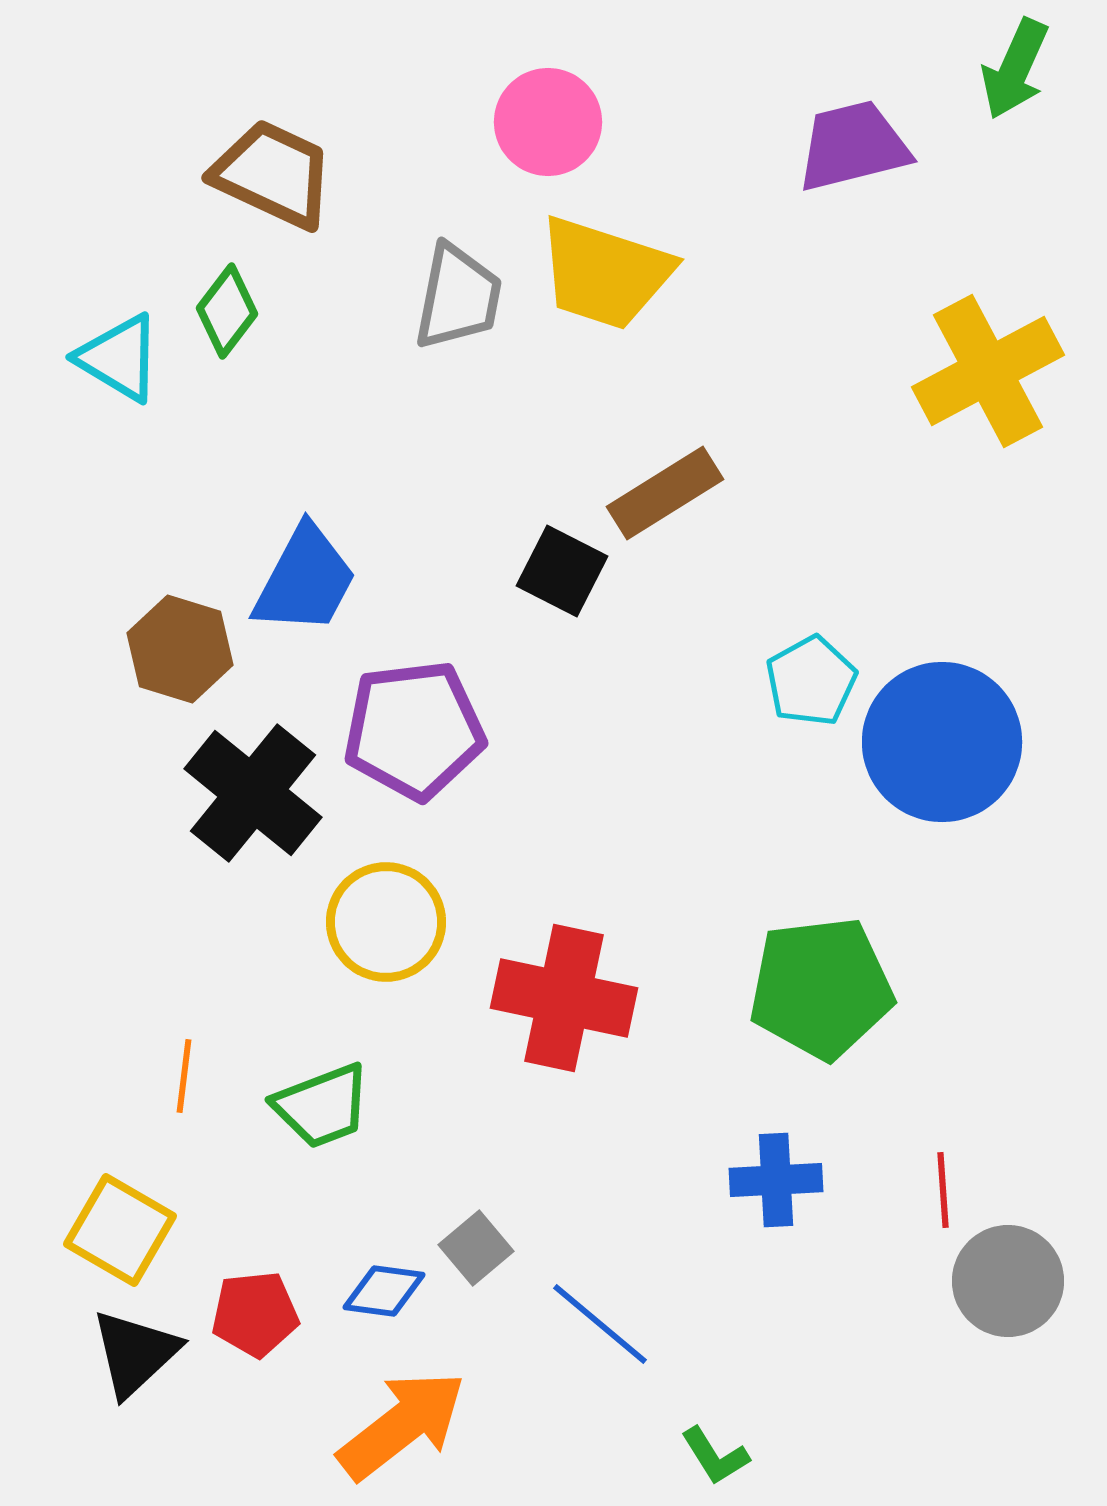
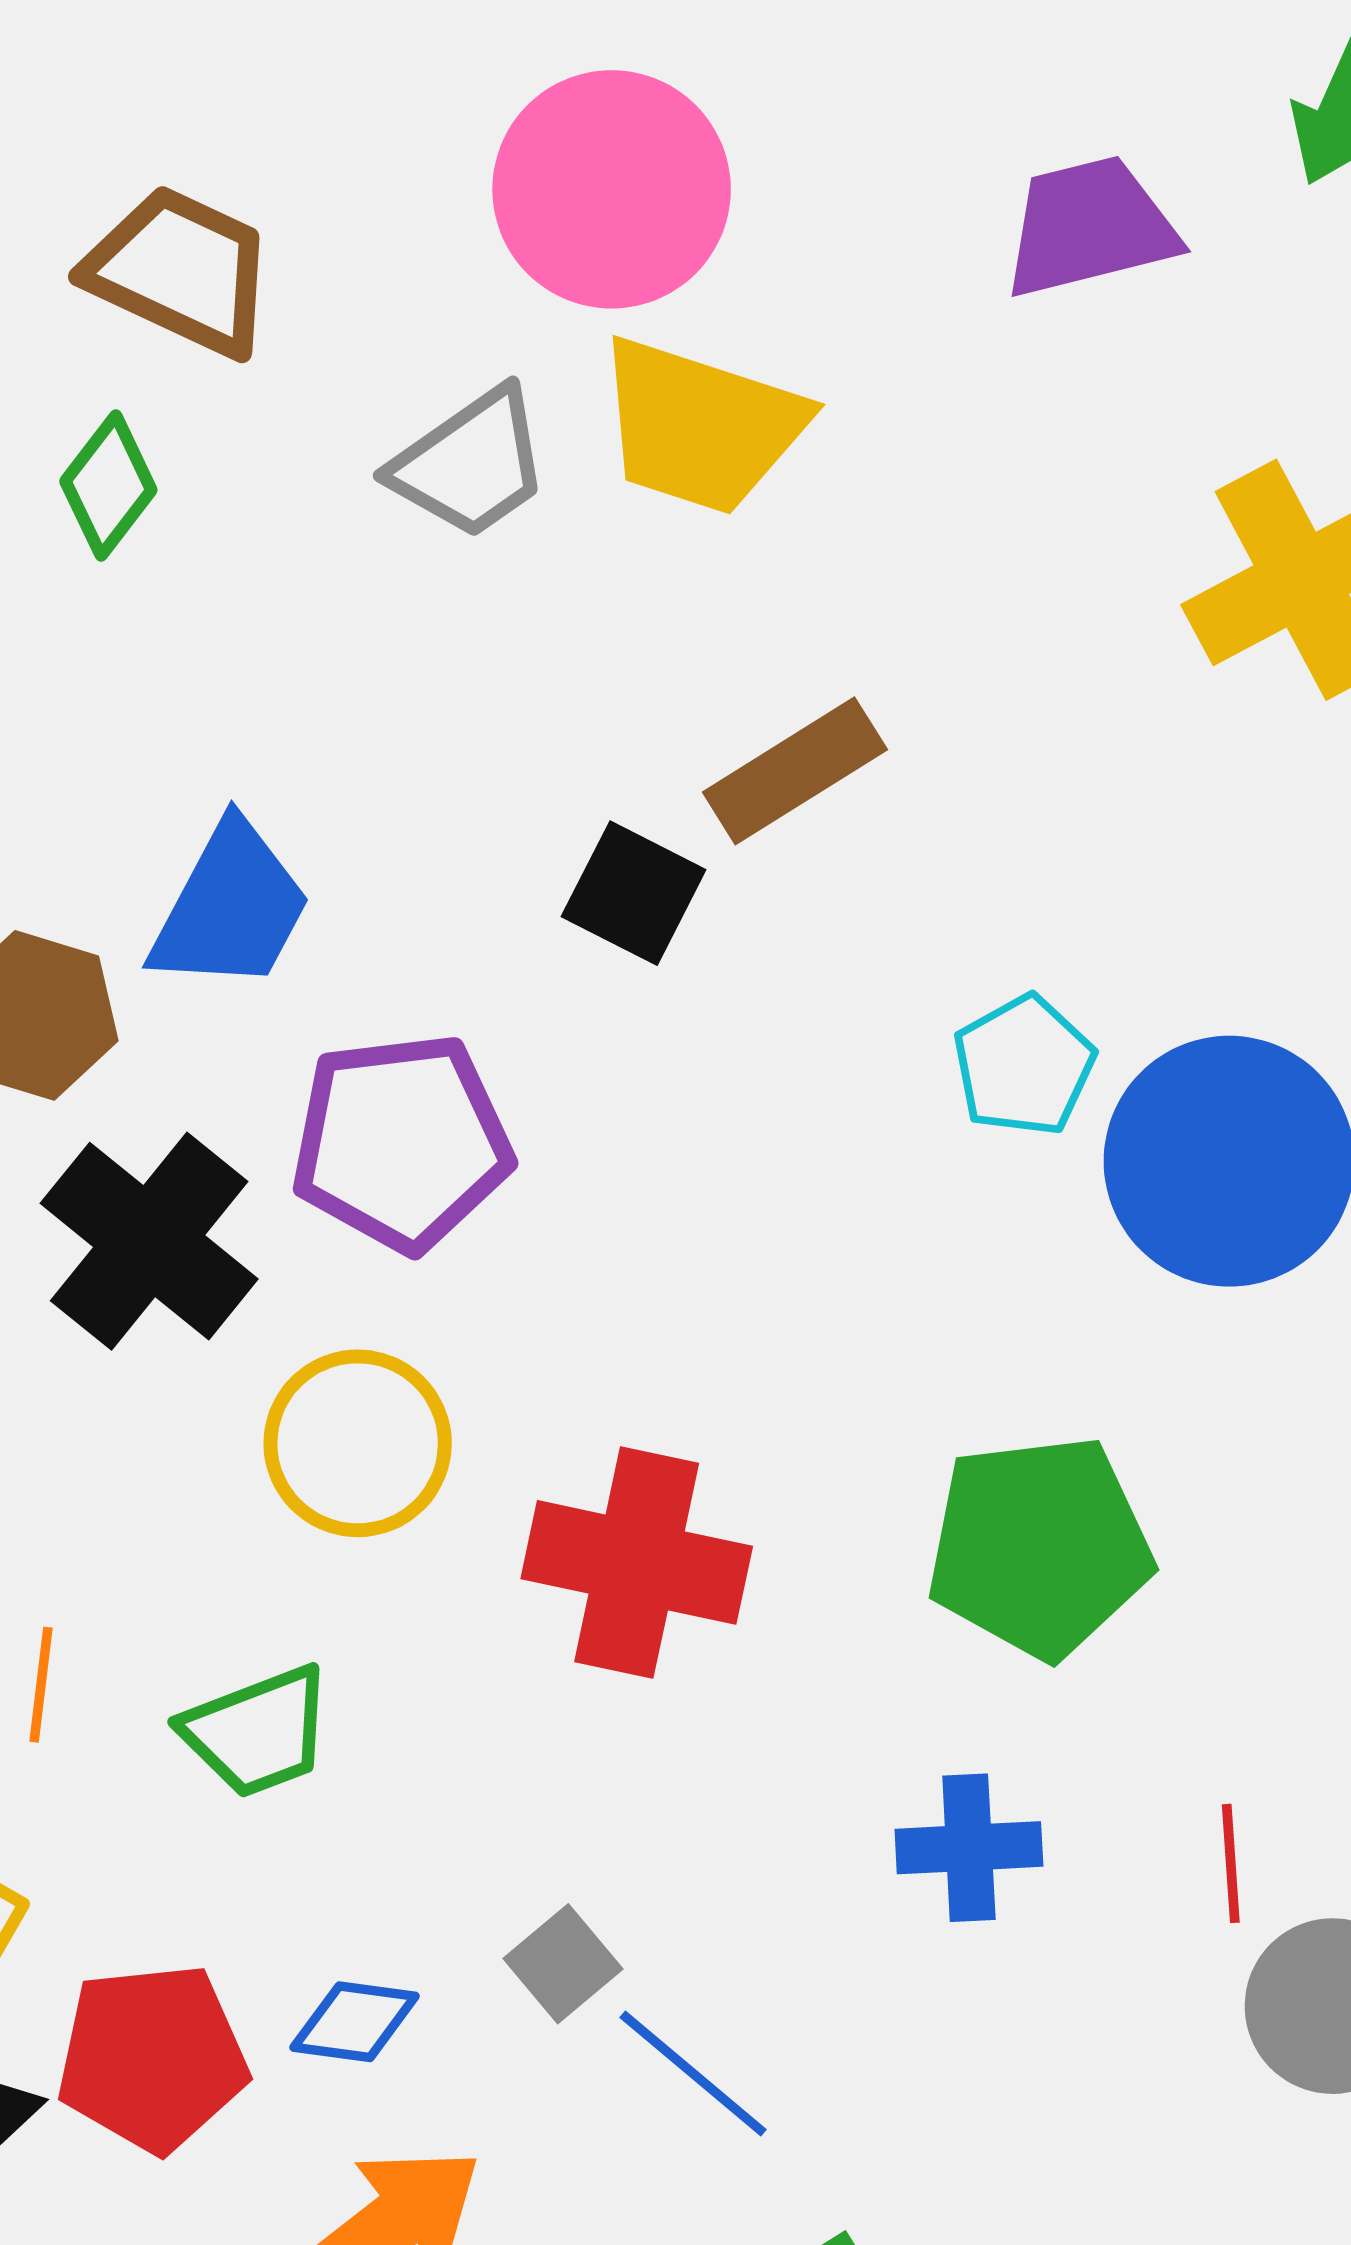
pink circle: (548, 122) -> (612, 189), size x1.4
gray trapezoid: (458, 297) -> (471, 464), turned 44
gray square: (476, 1248) -> (563, 1964), moved
red pentagon: (255, 1314) -> (152, 2058), size x1.4

